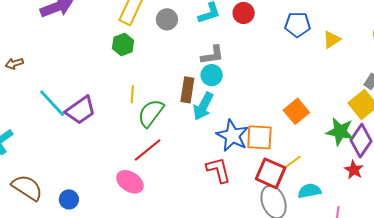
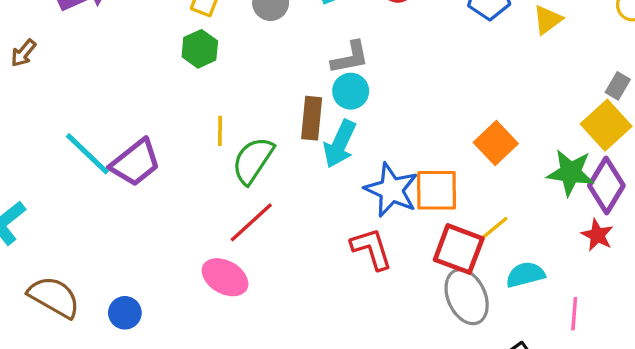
brown arrow: (14, 64) -> (23, 53), moved, turned -30

